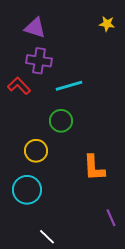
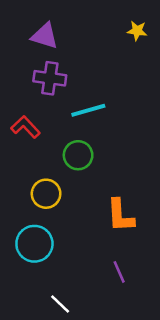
red L-shape: (19, 86) -> (25, 127), moved
purple line: (111, 218) -> (119, 272), moved

